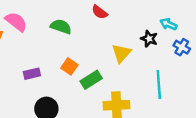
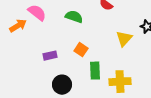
green rectangle: (91, 80) -> (95, 71), moved, turned -60

